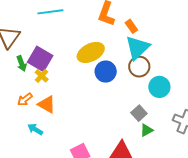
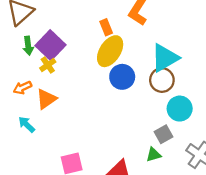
orange rectangle: (131, 26) -> (106, 27), moved
yellow ellipse: (91, 52) -> (110, 51), turned -44
orange triangle: (47, 104) -> (46, 99), turned 42
gray square: (139, 113) -> (163, 134), moved

